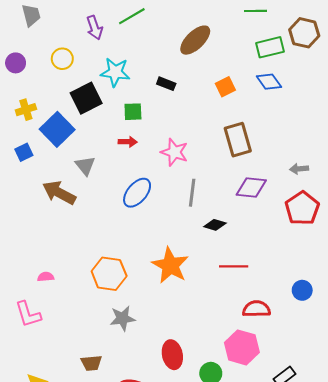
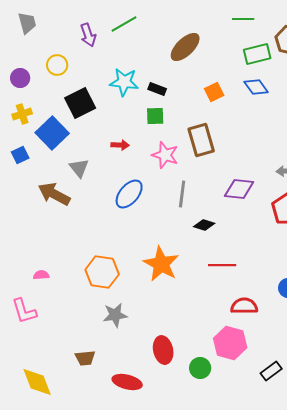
purple circle: (16, 63) -> (20, 78), moved
cyan star: (115, 72) -> (124, 82), moved
green square: (133, 112) -> (155, 116), moved
brown rectangle: (238, 140) -> (201, 140), moved

